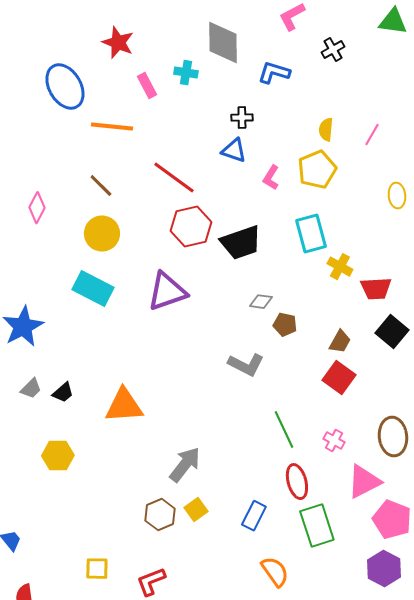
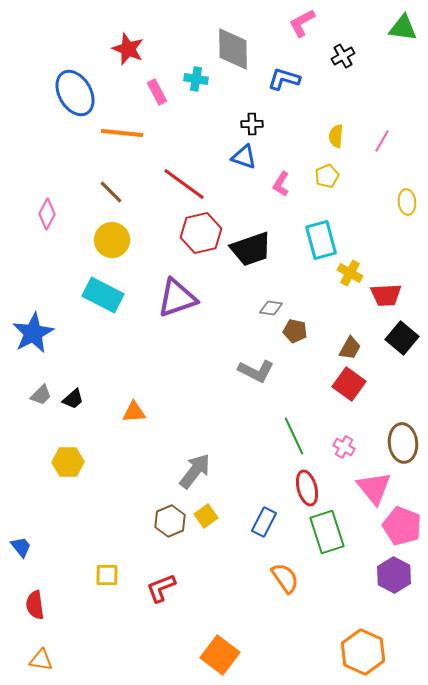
yellow pentagon: (317, 170) -> (327, 176), size x0.6
orange triangle: (124, 406) -> (134, 412), size x0.6
pink triangle: (364, 482) -> (374, 488), turned -42

